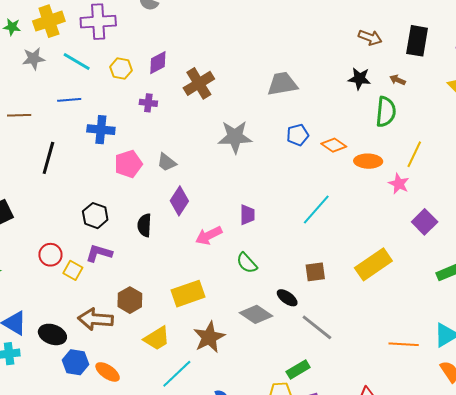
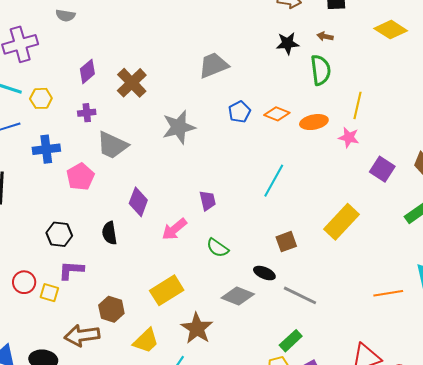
yellow hexagon: (121, 69) -> (41, 98), moved
gray trapezoid: (167, 162) -> (112, 145), moved, size x1.6

